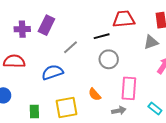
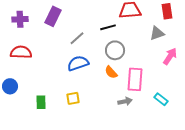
purple cross: (22, 29) -> (20, 19), moved
blue semicircle: (52, 72) -> (78, 63), moved
orange semicircle: (95, 94) -> (111, 72), moved
yellow square: (67, 108) -> (73, 98), size x0.6

